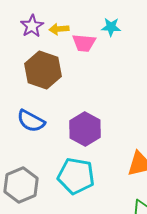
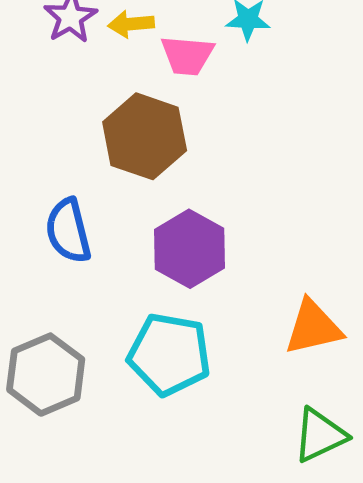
brown hexagon: (43, 70) -> (145, 136), moved
blue semicircle: (31, 121) -> (68, 231), turned 48

